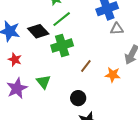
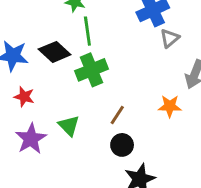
green line: (62, 19) -> (87, 31), turned -54
gray triangle: (117, 29) -> (170, 38), turned -32
brown line: (86, 66) -> (117, 115), moved

